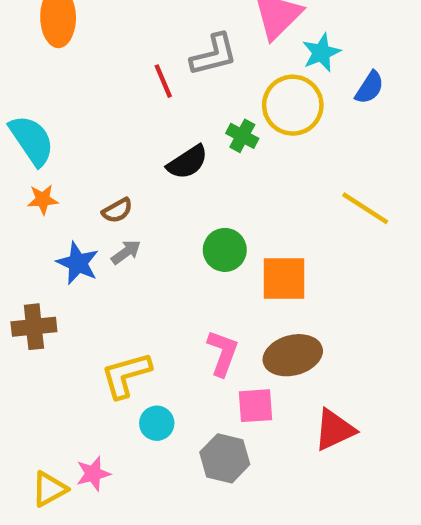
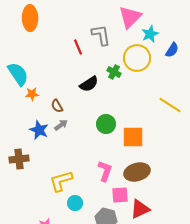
gray L-shape: (214, 55) -> (101, 35), turned -85
orange star: (43, 199) -> (32, 94), moved
brown semicircle: (117, 210) -> (57, 106), turned 88
red triangle: (334, 430) -> (140, 209), moved

